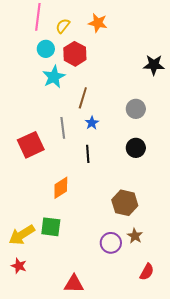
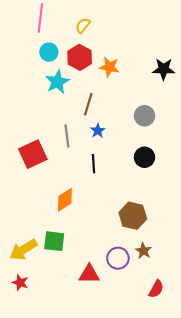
orange star: (98, 23) -> (109, 67), moved
yellow semicircle: (63, 26) -> (83, 25), moved
red triangle: (74, 284) -> (89, 274), moved

